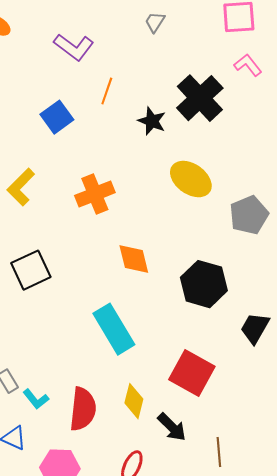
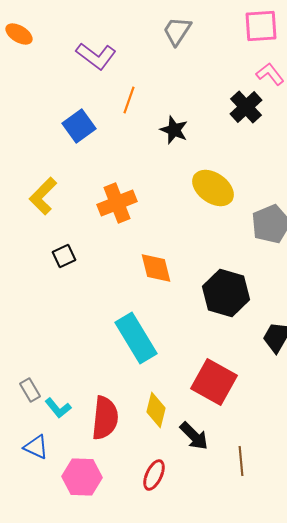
gray trapezoid: (155, 22) -> (177, 31), size x1.4
black cross: (200, 98) -> (246, 107), moved, size x0.7
black square: (31, 270) -> (64, 256), moved, size x0.6

